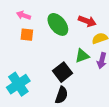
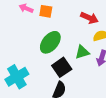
green ellipse: (58, 24) -> (50, 42), moved, turned 75
orange square: (27, 35) -> (46, 11), moved

